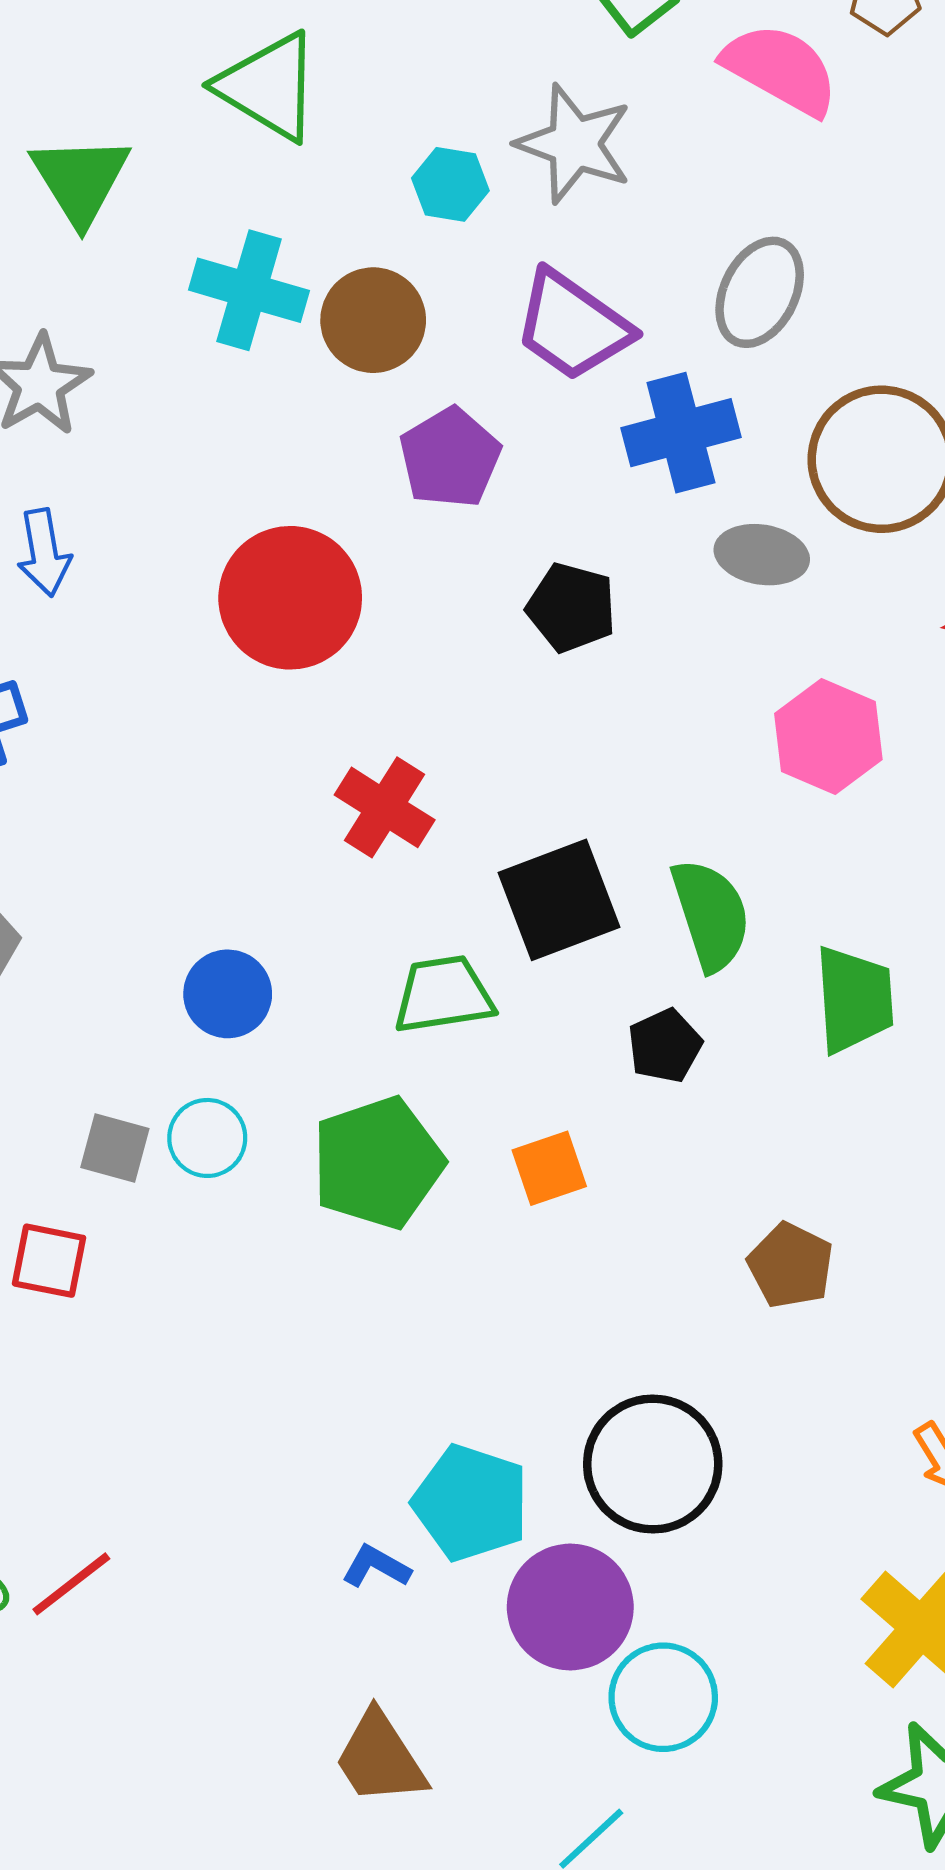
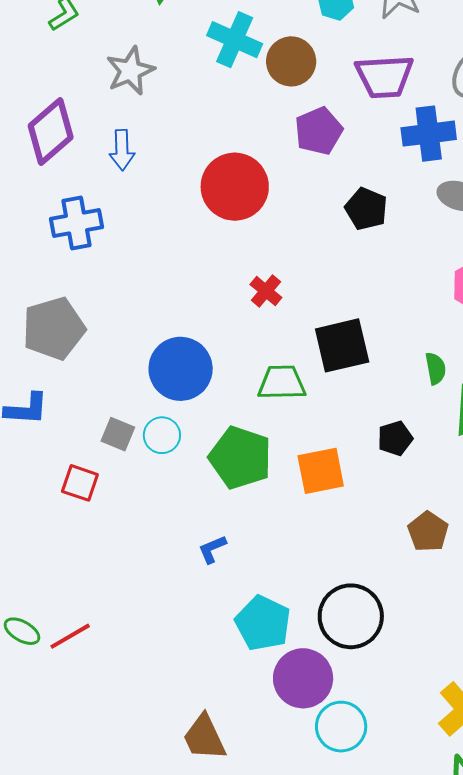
purple trapezoid: (573, 326) -> (384, 76), turned -46
red cross: (385, 807) -> (266, 291), size x0.7
green semicircle: (711, 915) -> (436, 368), moved, size x0.6
blue circle: (228, 994) -> (181, 369), size x1.5
black pentagon: (665, 1046) -> (395, 438), moved
green pentagon: (378, 1163) -> (240, 458), turned 30
orange square: (549, 1168) -> (321, 471), size x1.4
blue L-shape: (376, 1567) -> (212, 549), moved, turned -60

